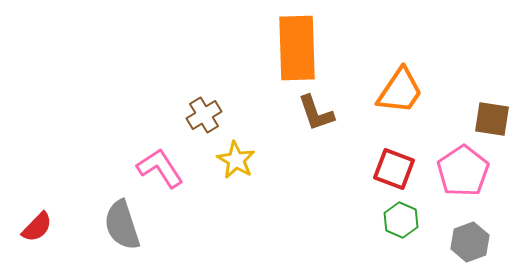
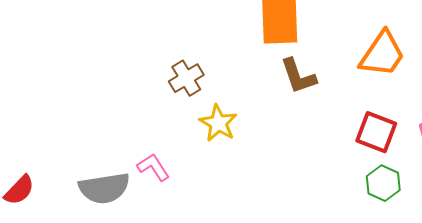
pink L-shape: (160, 168) -> (153, 167), moved, size x0.7
gray semicircle: (122, 225) -> (104, 188), turned -81

